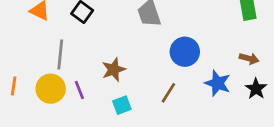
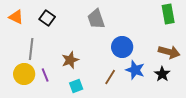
brown arrow: (249, 59) -> (169, 52), size x1.5
blue star: (218, 83) -> (135, 70), moved
black star: (256, 89) -> (162, 74), moved

